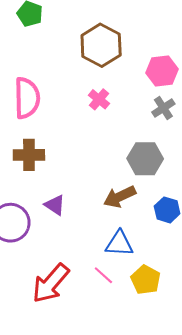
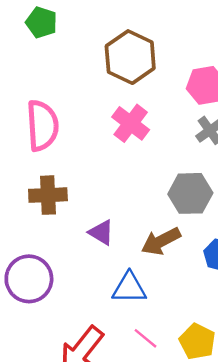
pink cross: (99, 99) -> (131, 123), size x1.4
purple triangle: (55, 205) -> (101, 233), moved
blue triangle: (119, 244) -> (129, 288), moved

